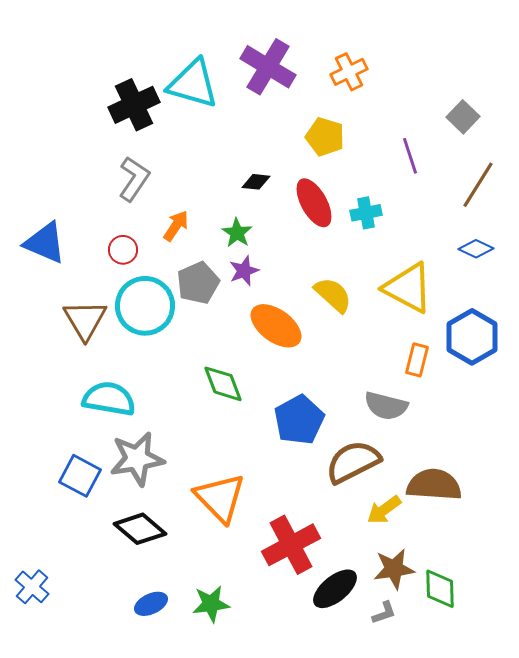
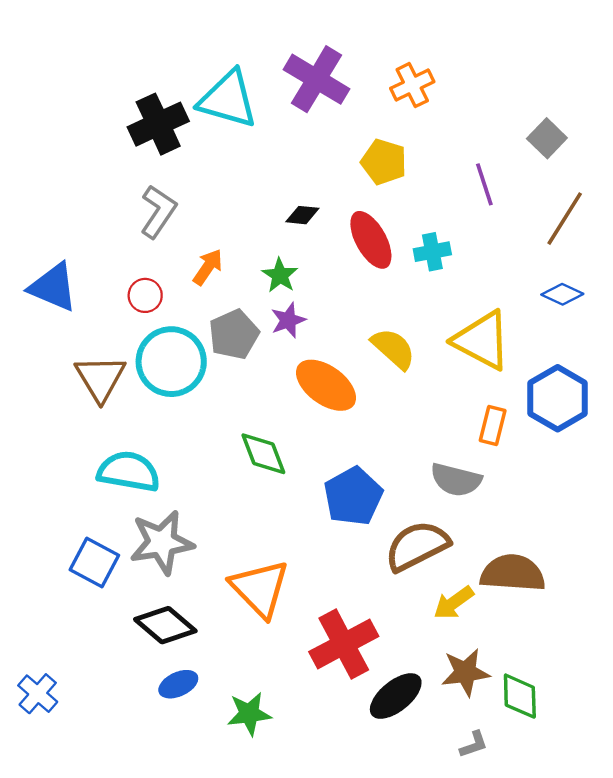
blue ellipse: (151, 604) -> (178, 684), moved
gray L-shape: (384, 613) -> (474, 744), moved

